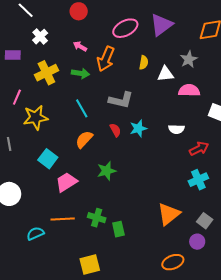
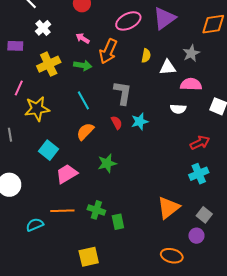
gray L-shape: (121, 100) -> (123, 93), turned -95
white semicircle: (176, 129) -> (178, 109), moved
orange ellipse: (173, 262) -> (172, 256), turned 35

